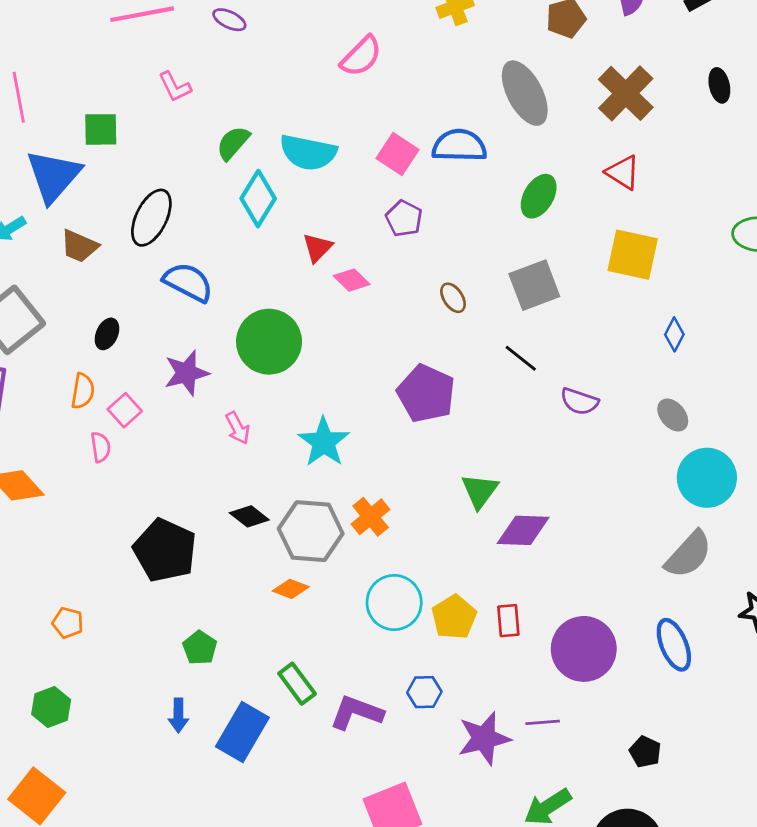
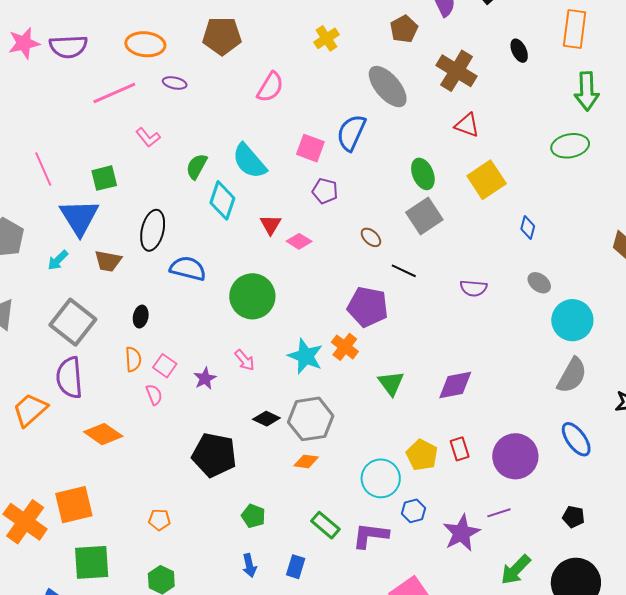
blue semicircle: (459, 146) -> (351, 133), turned -54
cyan semicircle: (308, 152) -> (249, 161), turned 51
green ellipse: (539, 196) -> (423, 174), moved, turned -40
yellow square: (633, 255) -> (487, 180), turned -33
black line: (521, 358) -> (404, 271), moved
purple star: (186, 373) -> (205, 378), moved, size x0.7
green triangle: (480, 491) -> (391, 383), moved
orange cross: (371, 517) -> (345, 347), moved
cyan circle: (394, 603) -> (381, 478), moved
blue rectangle: (242, 732) -> (296, 567), size x0.6

